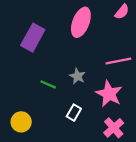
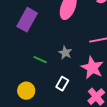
yellow circle: (21, 122) -> (26, 91), moved

